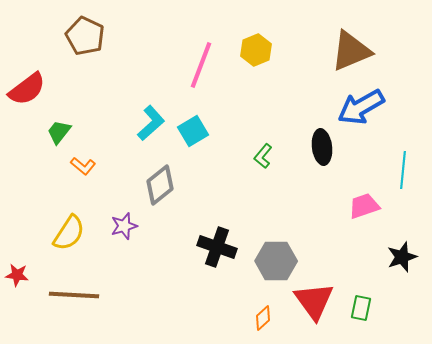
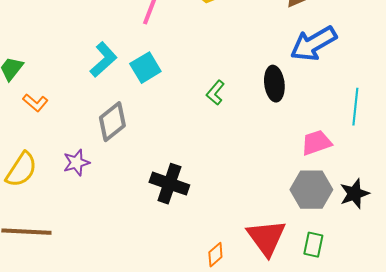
gray hexagon: (276, 261) -> (311, 190), moved

